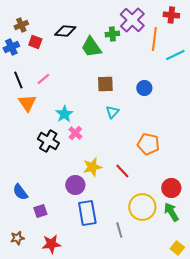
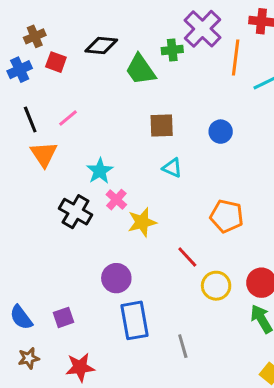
cyan triangle: (112, 112) -> (172, 168), turned -48
yellow star: (92, 167) -> (142, 222), moved
blue semicircle: (20, 192) -> (21, 317), moved
yellow circle: (142, 207) -> (216, 286), moved, size x0.7

